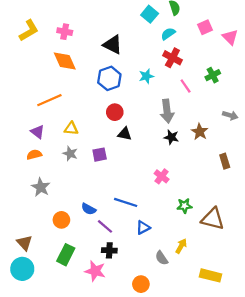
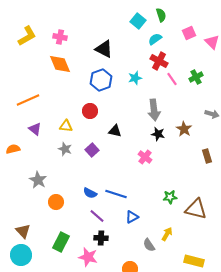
pink line: (186, 86) -> (172, 79), moved
orange line: (49, 100) -> (28, 100), moved
red circle: (115, 112) -> (90, 111), moved
orange semicircle: (34, 155) -> (13, 149), moved
purple square: (100, 155) -> (92, 150), turned -32
pink cross: (162, 176) -> (145, 157), moved
blue semicircle: (89, 209) -> (90, 193), moved
orange circle: (61, 220) -> (56, 202), moved

